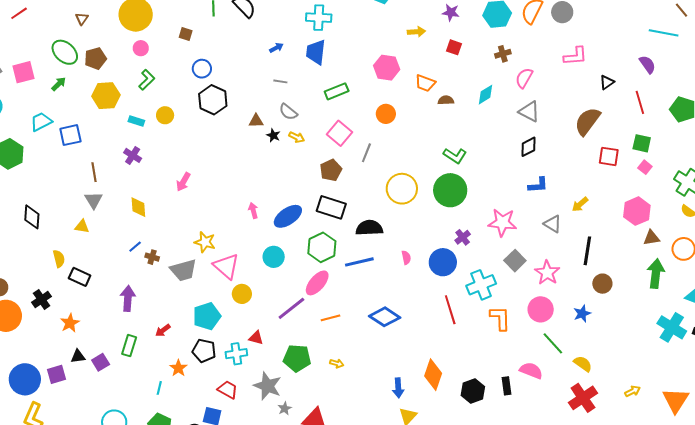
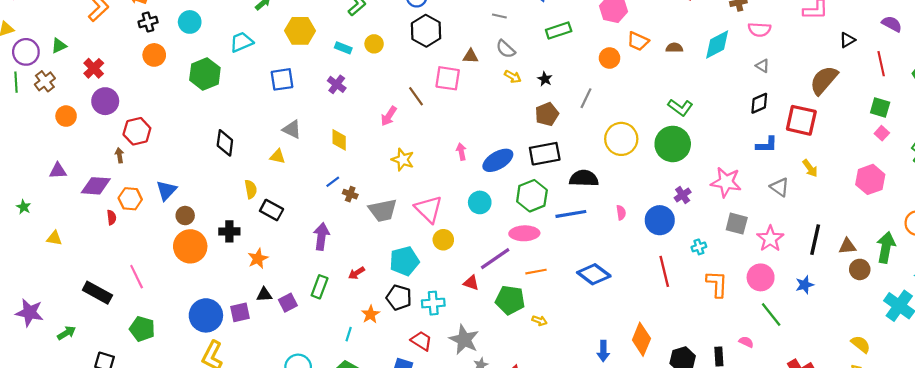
purple semicircle: (647, 64) -> (892, 24), turned -30
pink semicircle: (524, 78) -> (759, 30), turned -120
orange trapezoid: (425, 83) -> (638, 41), moved
cyan diamond: (486, 95) -> (717, 45), size x1.4
yellow hexagon: (106, 96) -> (300, 31), moved
gray triangle: (529, 112) -> (763, 66), size x0.6
pink square: (339, 133) -> (448, 78), moved, turned -35
blue square: (70, 135) -> (282, 79), moved
black star: (273, 135) -> (545, 79), moved
red square: (609, 156) -> (801, 120), moved, size x1.4
brown line: (94, 172) -> (416, 96), moved, turned -30
gray triangle: (94, 200) -> (292, 129), turned -36
yellow arrow: (580, 204) -> (810, 168), turned -90
black rectangle: (331, 207) -> (545, 154), turned -32
brown triangle: (651, 238) -> (847, 246), moved
yellow star: (205, 242) -> (403, 160), moved
black line: (587, 251) -> (815, 240), moved
gray square: (515, 261) -> (737, 224), turned -35
pink ellipse: (317, 283) -> (524, 233), turned 44
brown circle: (602, 284) -> (860, 269), moved
cyan cross: (481, 285) -> (699, 247), size x0.5
black cross: (42, 299) -> (229, 231), turned 30
red triangle: (256, 338) -> (471, 283), moved
green pentagon: (297, 358) -> (510, 300), moved
yellow semicircle: (583, 364) -> (861, 344), moved
pink semicircle: (531, 371) -> (746, 342), size x0.6

